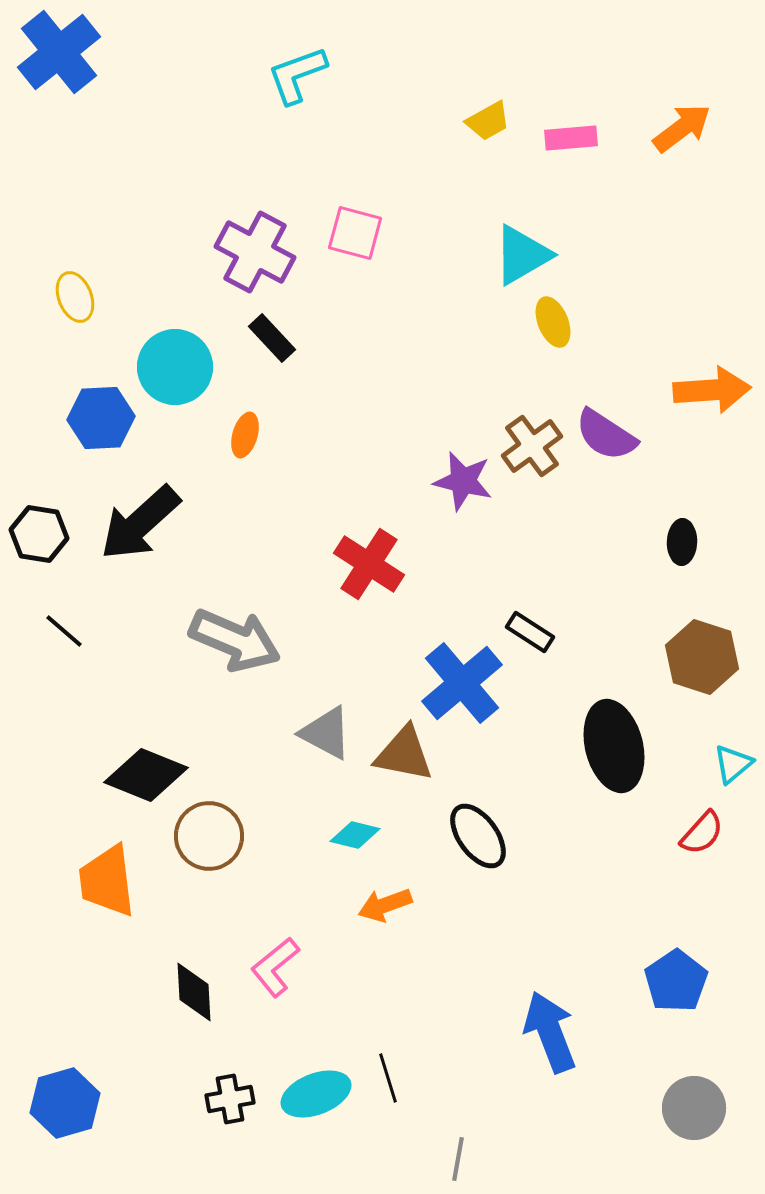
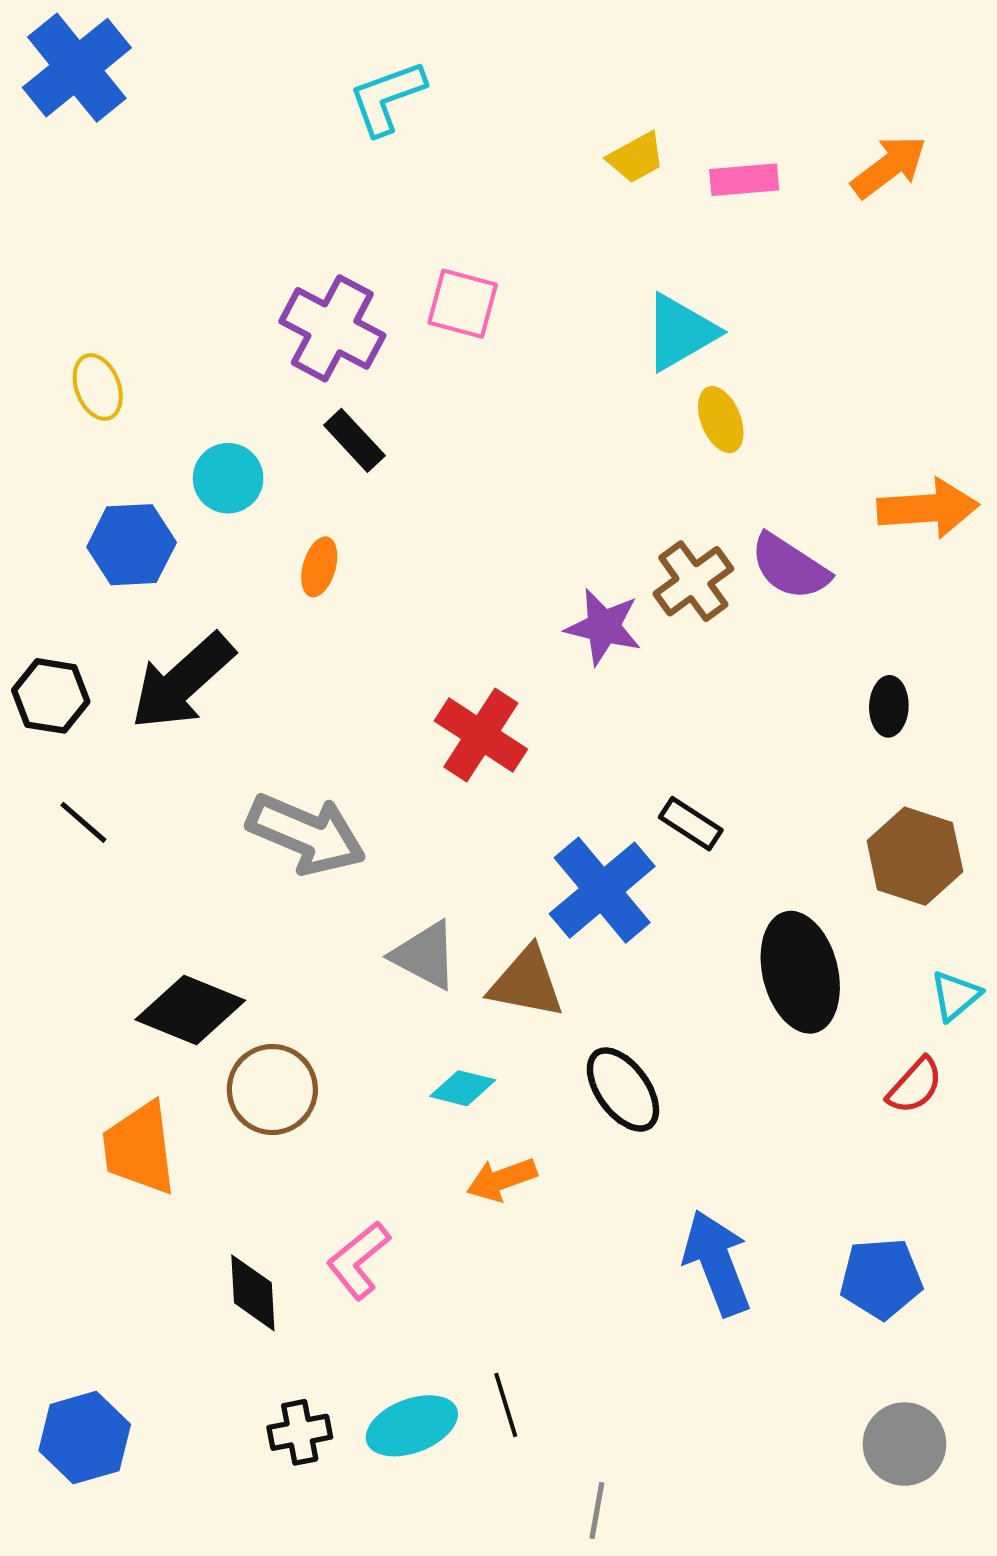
cyan circle: (175, 367) -> (228, 478), size x0.7
blue pentagon: (676, 981) -> (881, 1279), turned 30
blue arrow: (550, 1032) -> (717, 1263), moved

